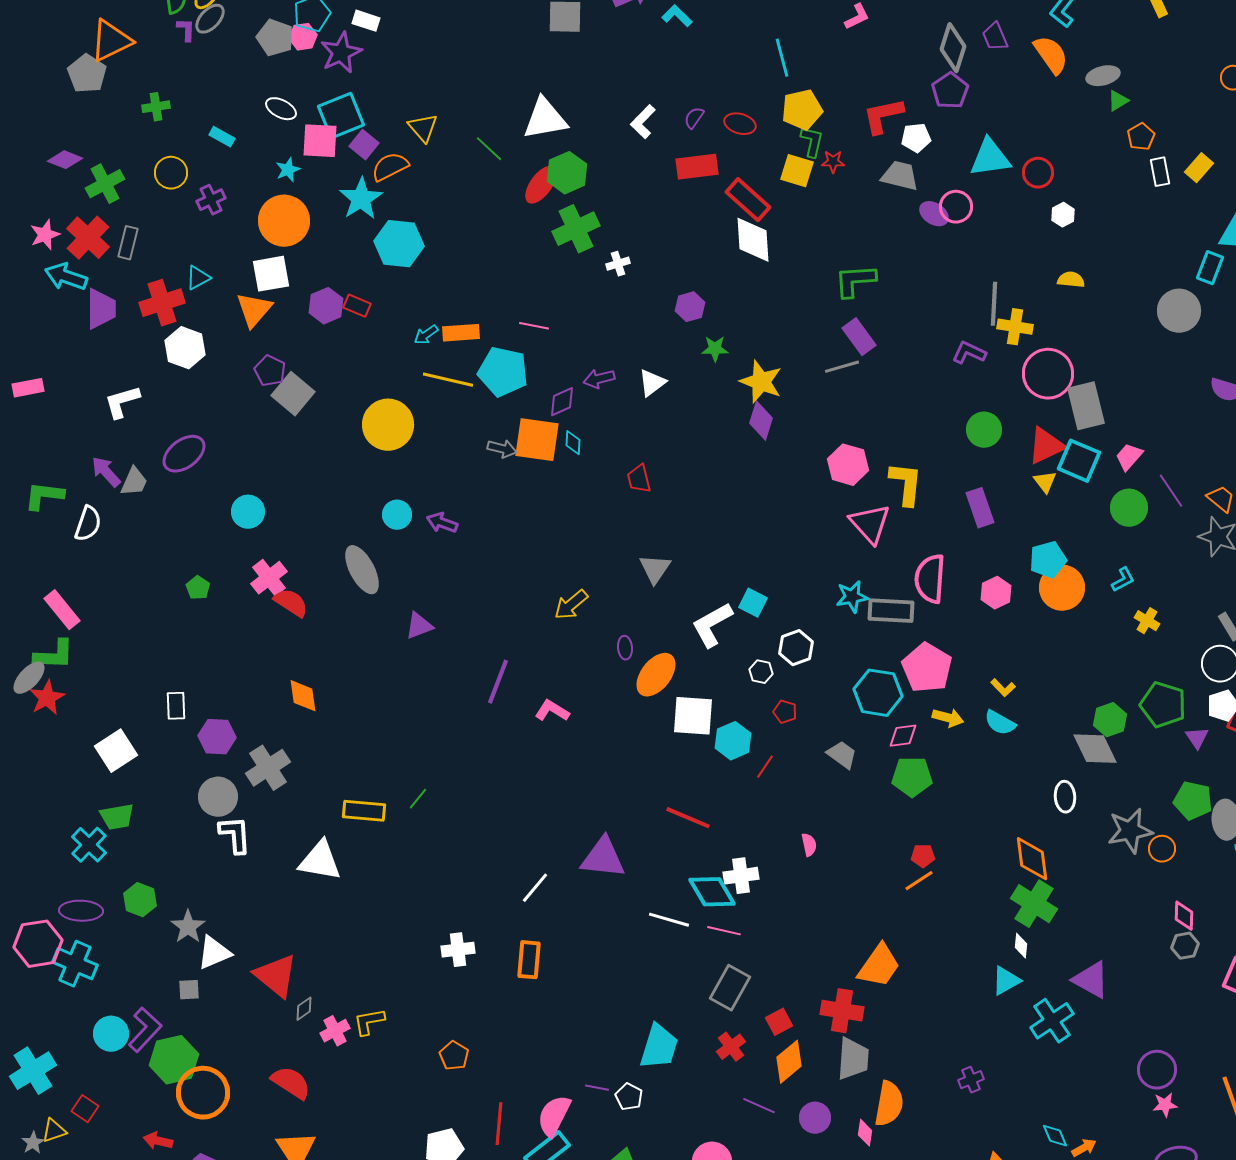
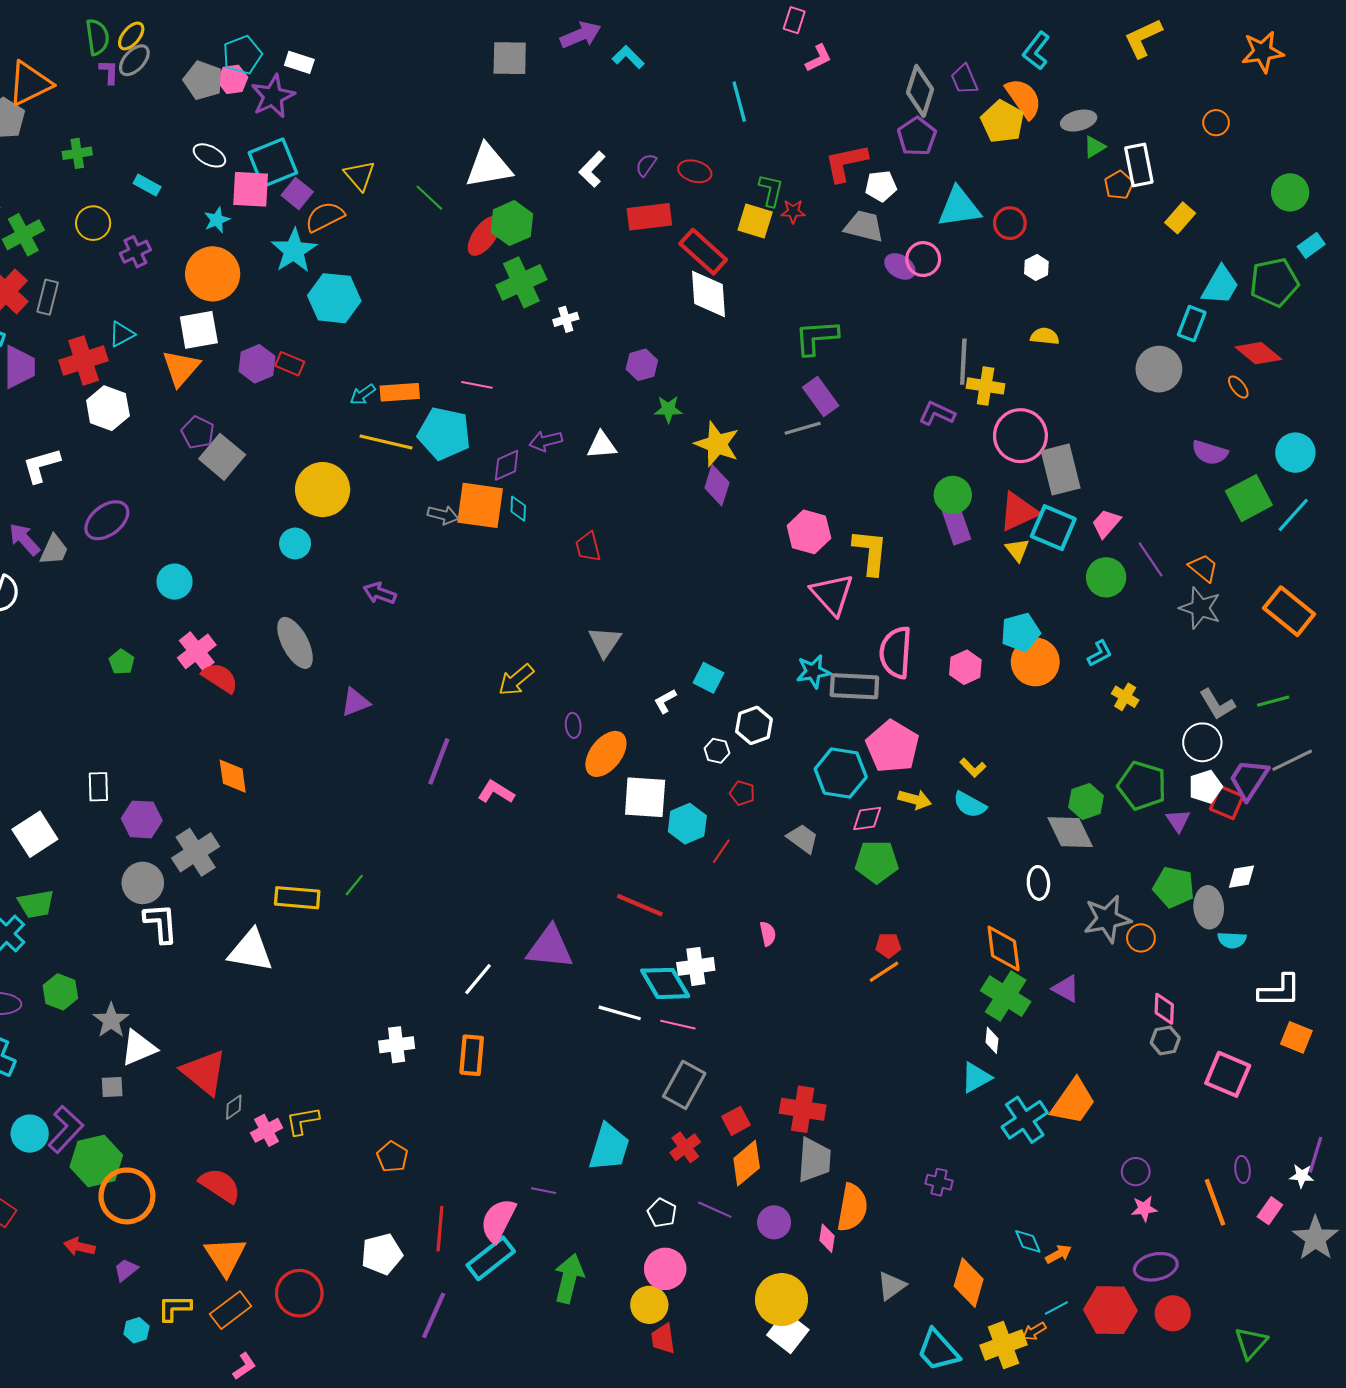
yellow pentagon: (802, 110) -> (1002, 122), moved, turned -30
white rectangle: (1160, 172) -> (1139, 165), moved, size x1.4
white triangle: (652, 383) -> (602, 445), turned 32
purple rectangle: (980, 508) -> (956, 523), moved
cyan circle: (397, 515) -> (295, 544), moved
white L-shape: (712, 625) -> (665, 701), size x0.5
orange trapezoid: (879, 966) -> (1073, 1102), moved
purple triangle: (1091, 980) -> (1066, 989), moved, size x0.7
purple circle: (1157, 1070) -> (1136, 1172), size x0.7
purple cross: (971, 1080) -> (939, 1182), turned 35
white pentagon: (629, 1097) -> (662, 1213), moved

